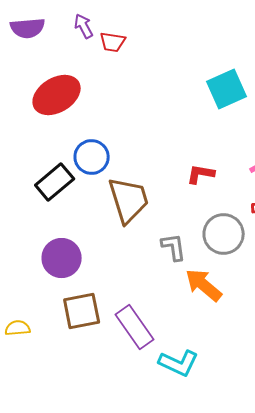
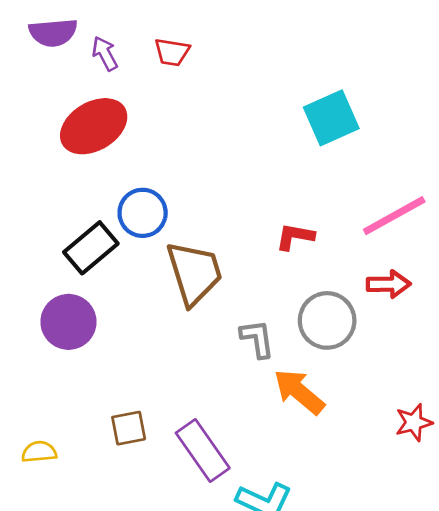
purple arrow: (84, 26) -> (105, 54), moved
purple circle: (62, 258) -> (68, 322), moved
brown square: (82, 311) -> (129, 428), size x0.7

